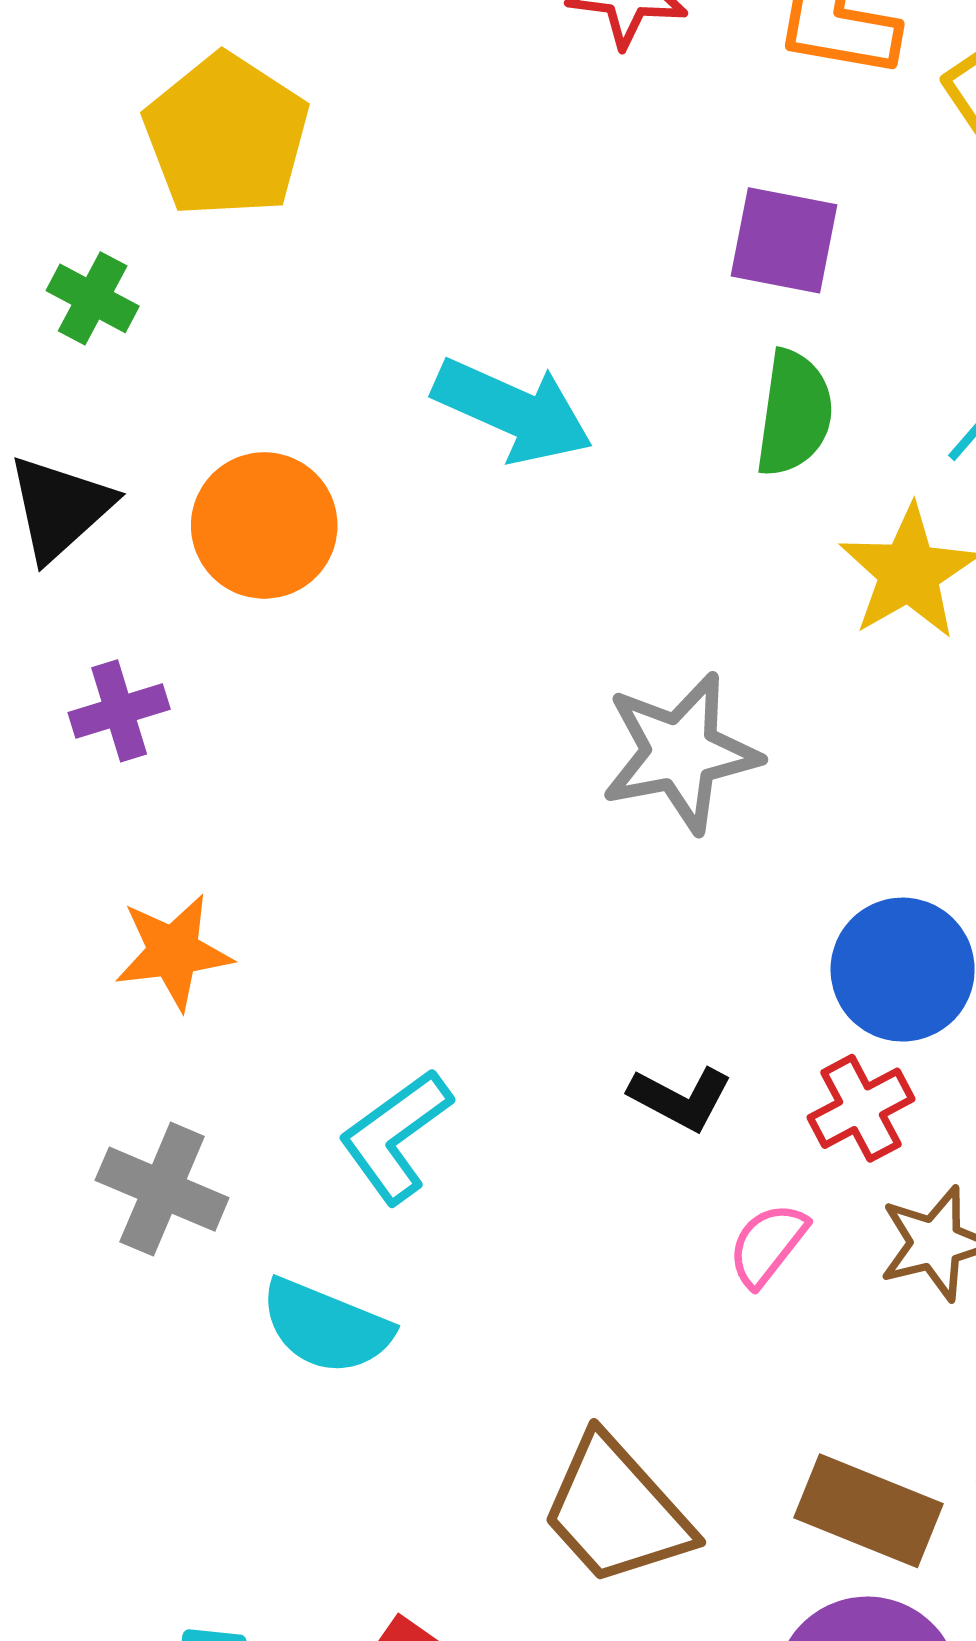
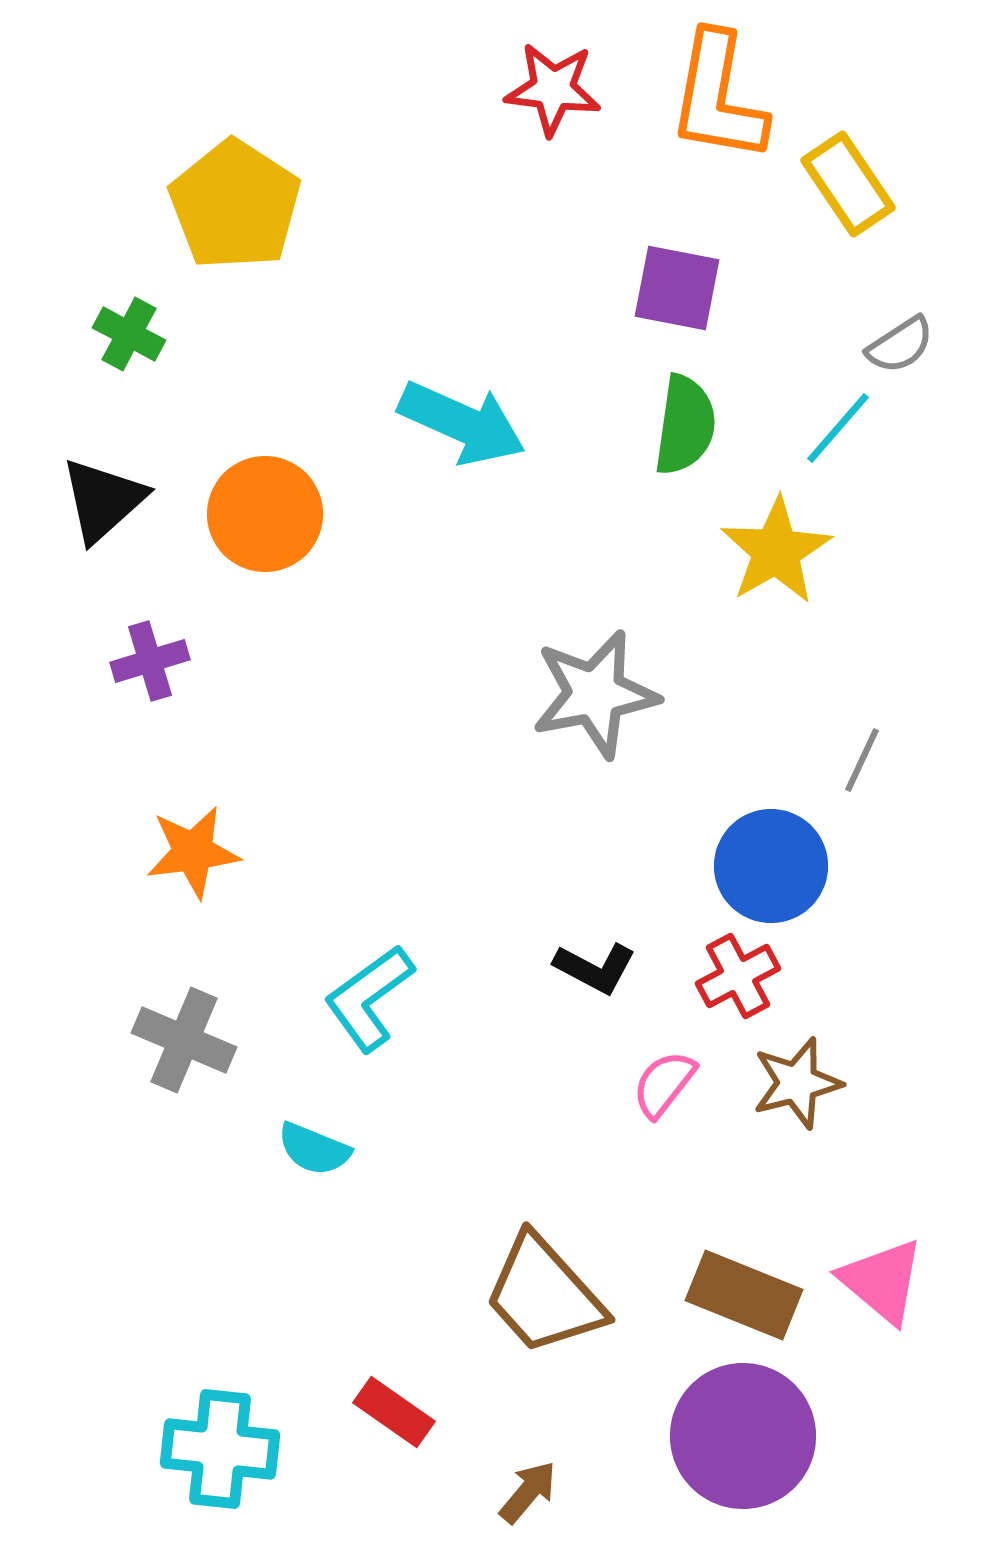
cyan semicircle: (326, 1327) -> (314, 1149), size x0.7

